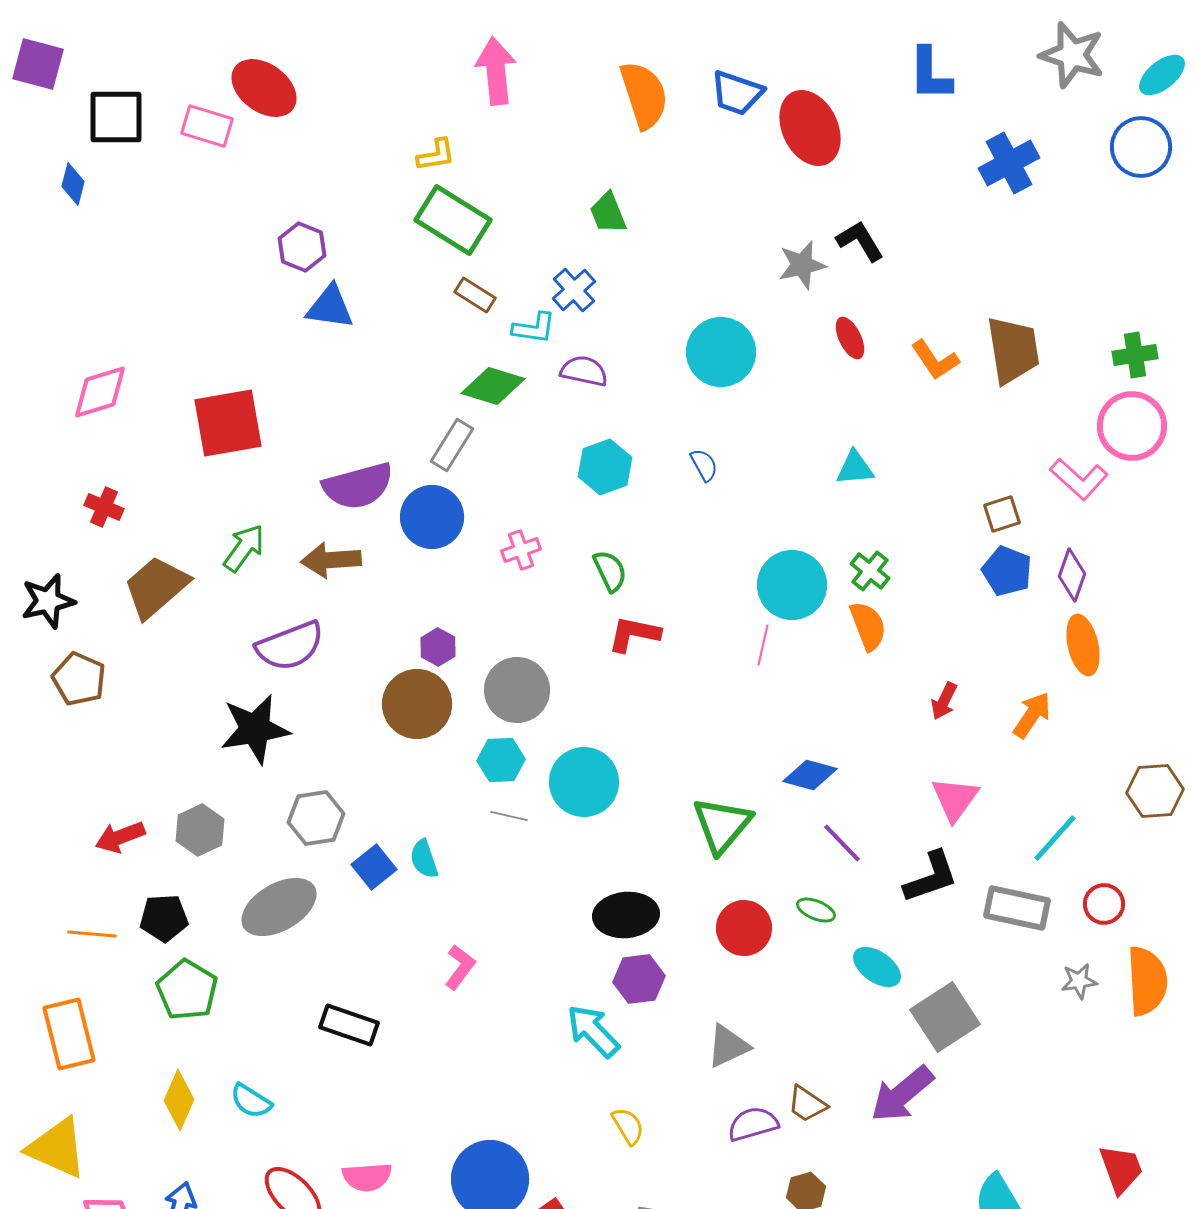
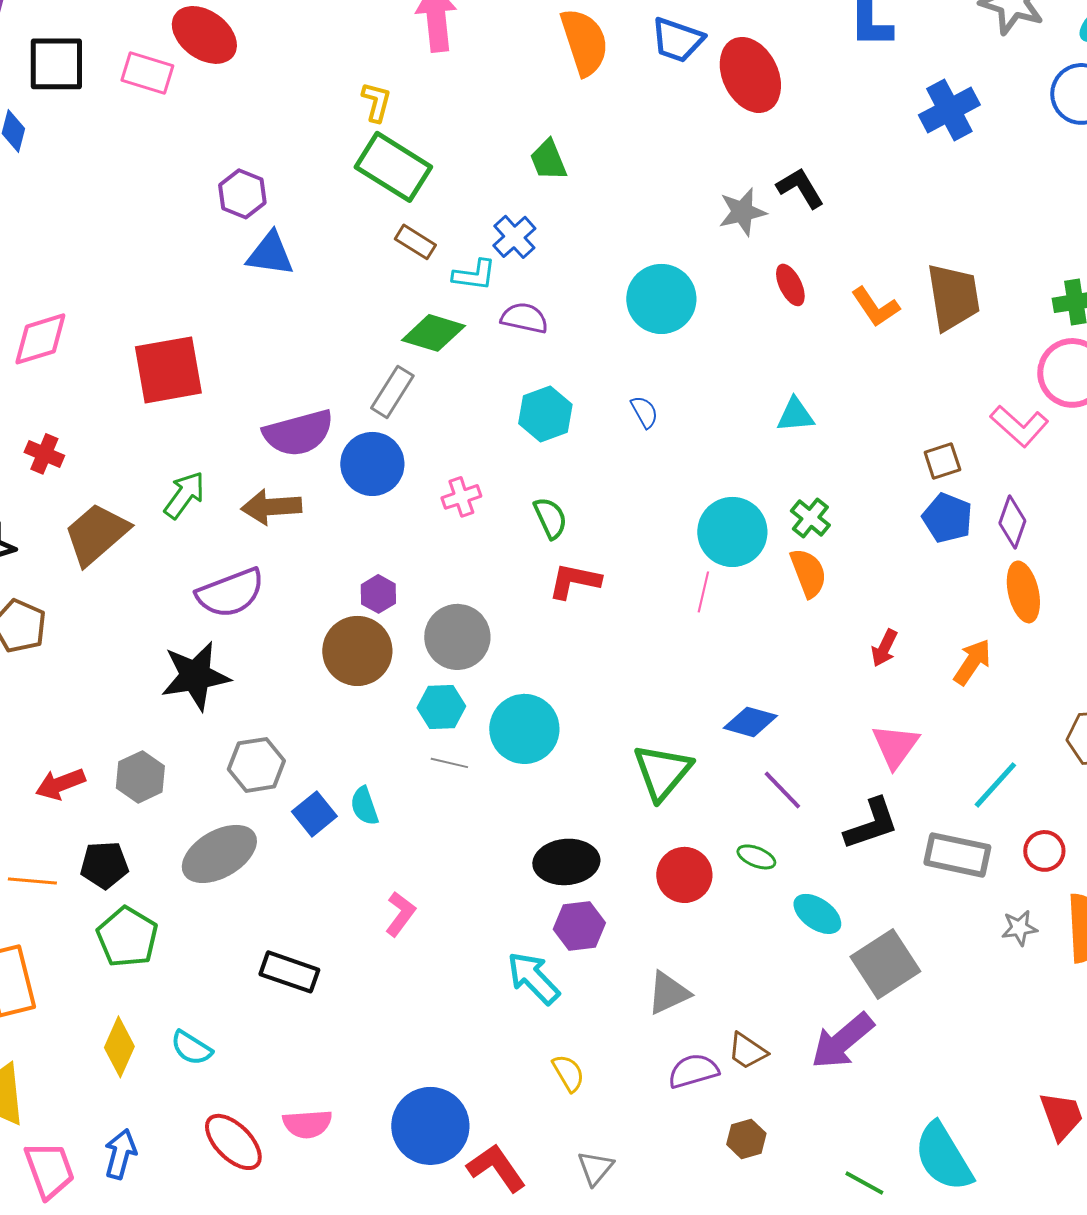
yellow L-shape: (436, 155) -> (376, 102), turned -66

